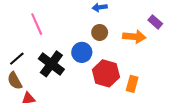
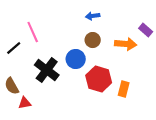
black line: (17, 59) -> (14, 48), moved

